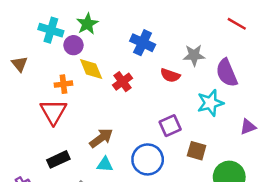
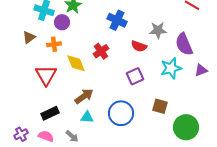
brown triangle: (20, 64) -> (29, 37), moved, turned 32
yellow diamond: (91, 69) -> (76, 63), moved
orange cross: (63, 84) -> (54, 44), moved
purple square: (170, 126) -> (135, 76), moved
purple triangle: (248, 127) -> (201, 70), moved

